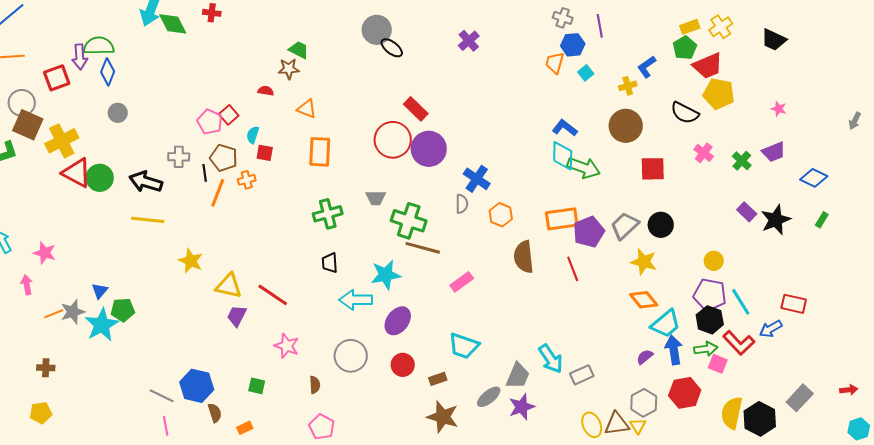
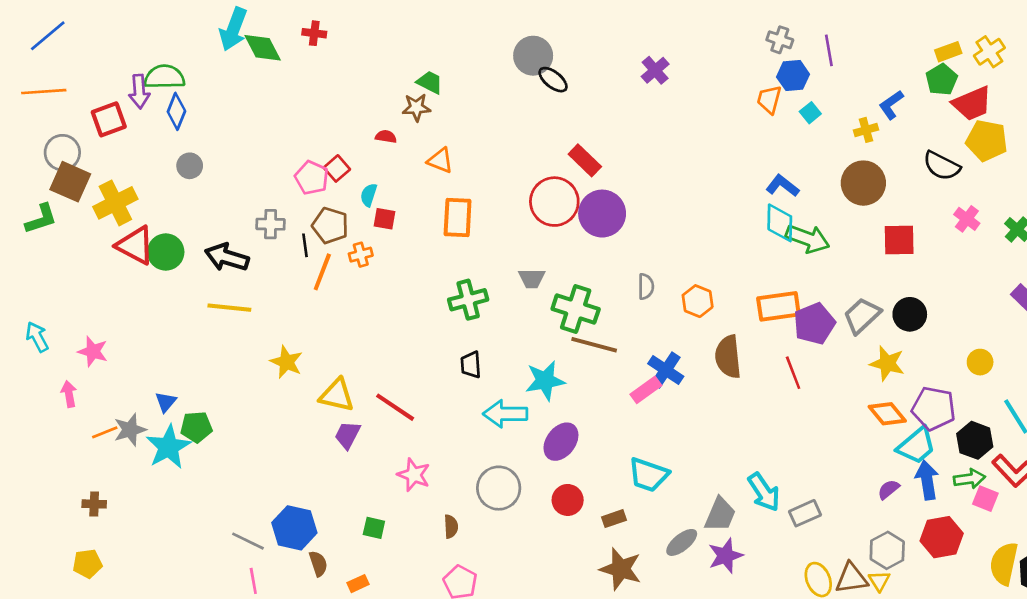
blue cross: (477, 179) -> (666, 370), moved
purple pentagon: (710, 295) -> (934, 408), moved

